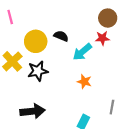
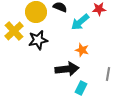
black arrow: (32, 111) -> (67, 69), moved

